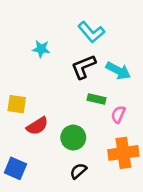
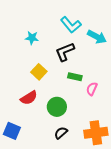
cyan arrow: (118, 71) -> (97, 37), moved
yellow square: (17, 104) -> (39, 72), moved, turned 35
orange cross: (123, 153) -> (96, 133), moved

